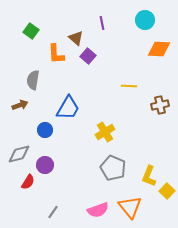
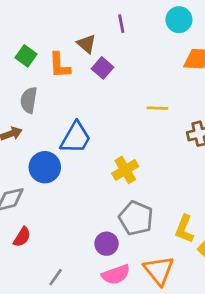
green square: (31, 31) -> (26, 56), moved
blue circle: (45, 130) -> (45, 167), size x1.5
purple circle: (45, 165) -> (106, 244), moved

